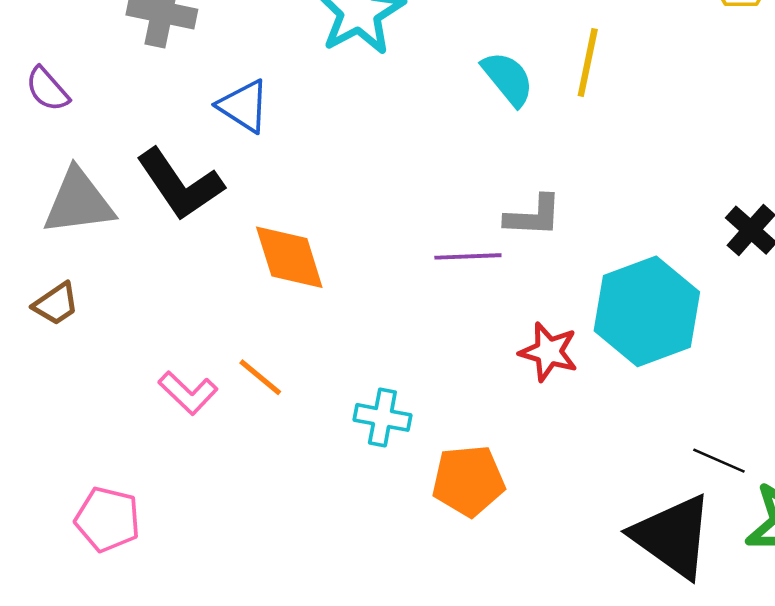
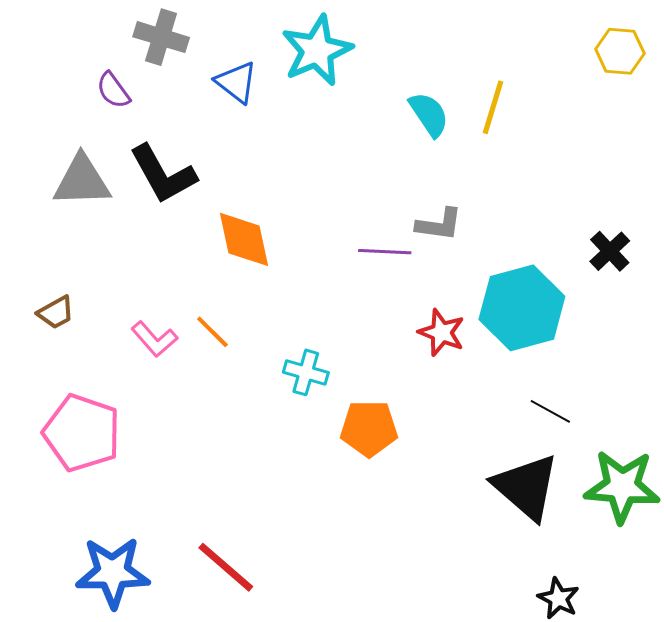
purple semicircle: (47, 89) -> (113, 90), moved
blue triangle: (244, 106) -> (236, 82), moved
brown trapezoid: (56, 304) -> (56, 312), moved
black line: (719, 461) -> (550, 411), moved
pink pentagon: (108, 519) -> (82, 433), size x1.5

